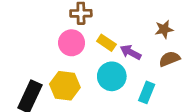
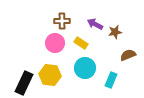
brown star: (164, 29) -> (115, 32), moved
purple arrow: (131, 52) -> (95, 24), moved

